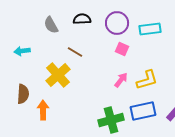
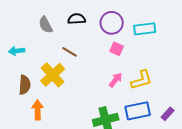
brown semicircle: (23, 94) -> (25, 85), moved

